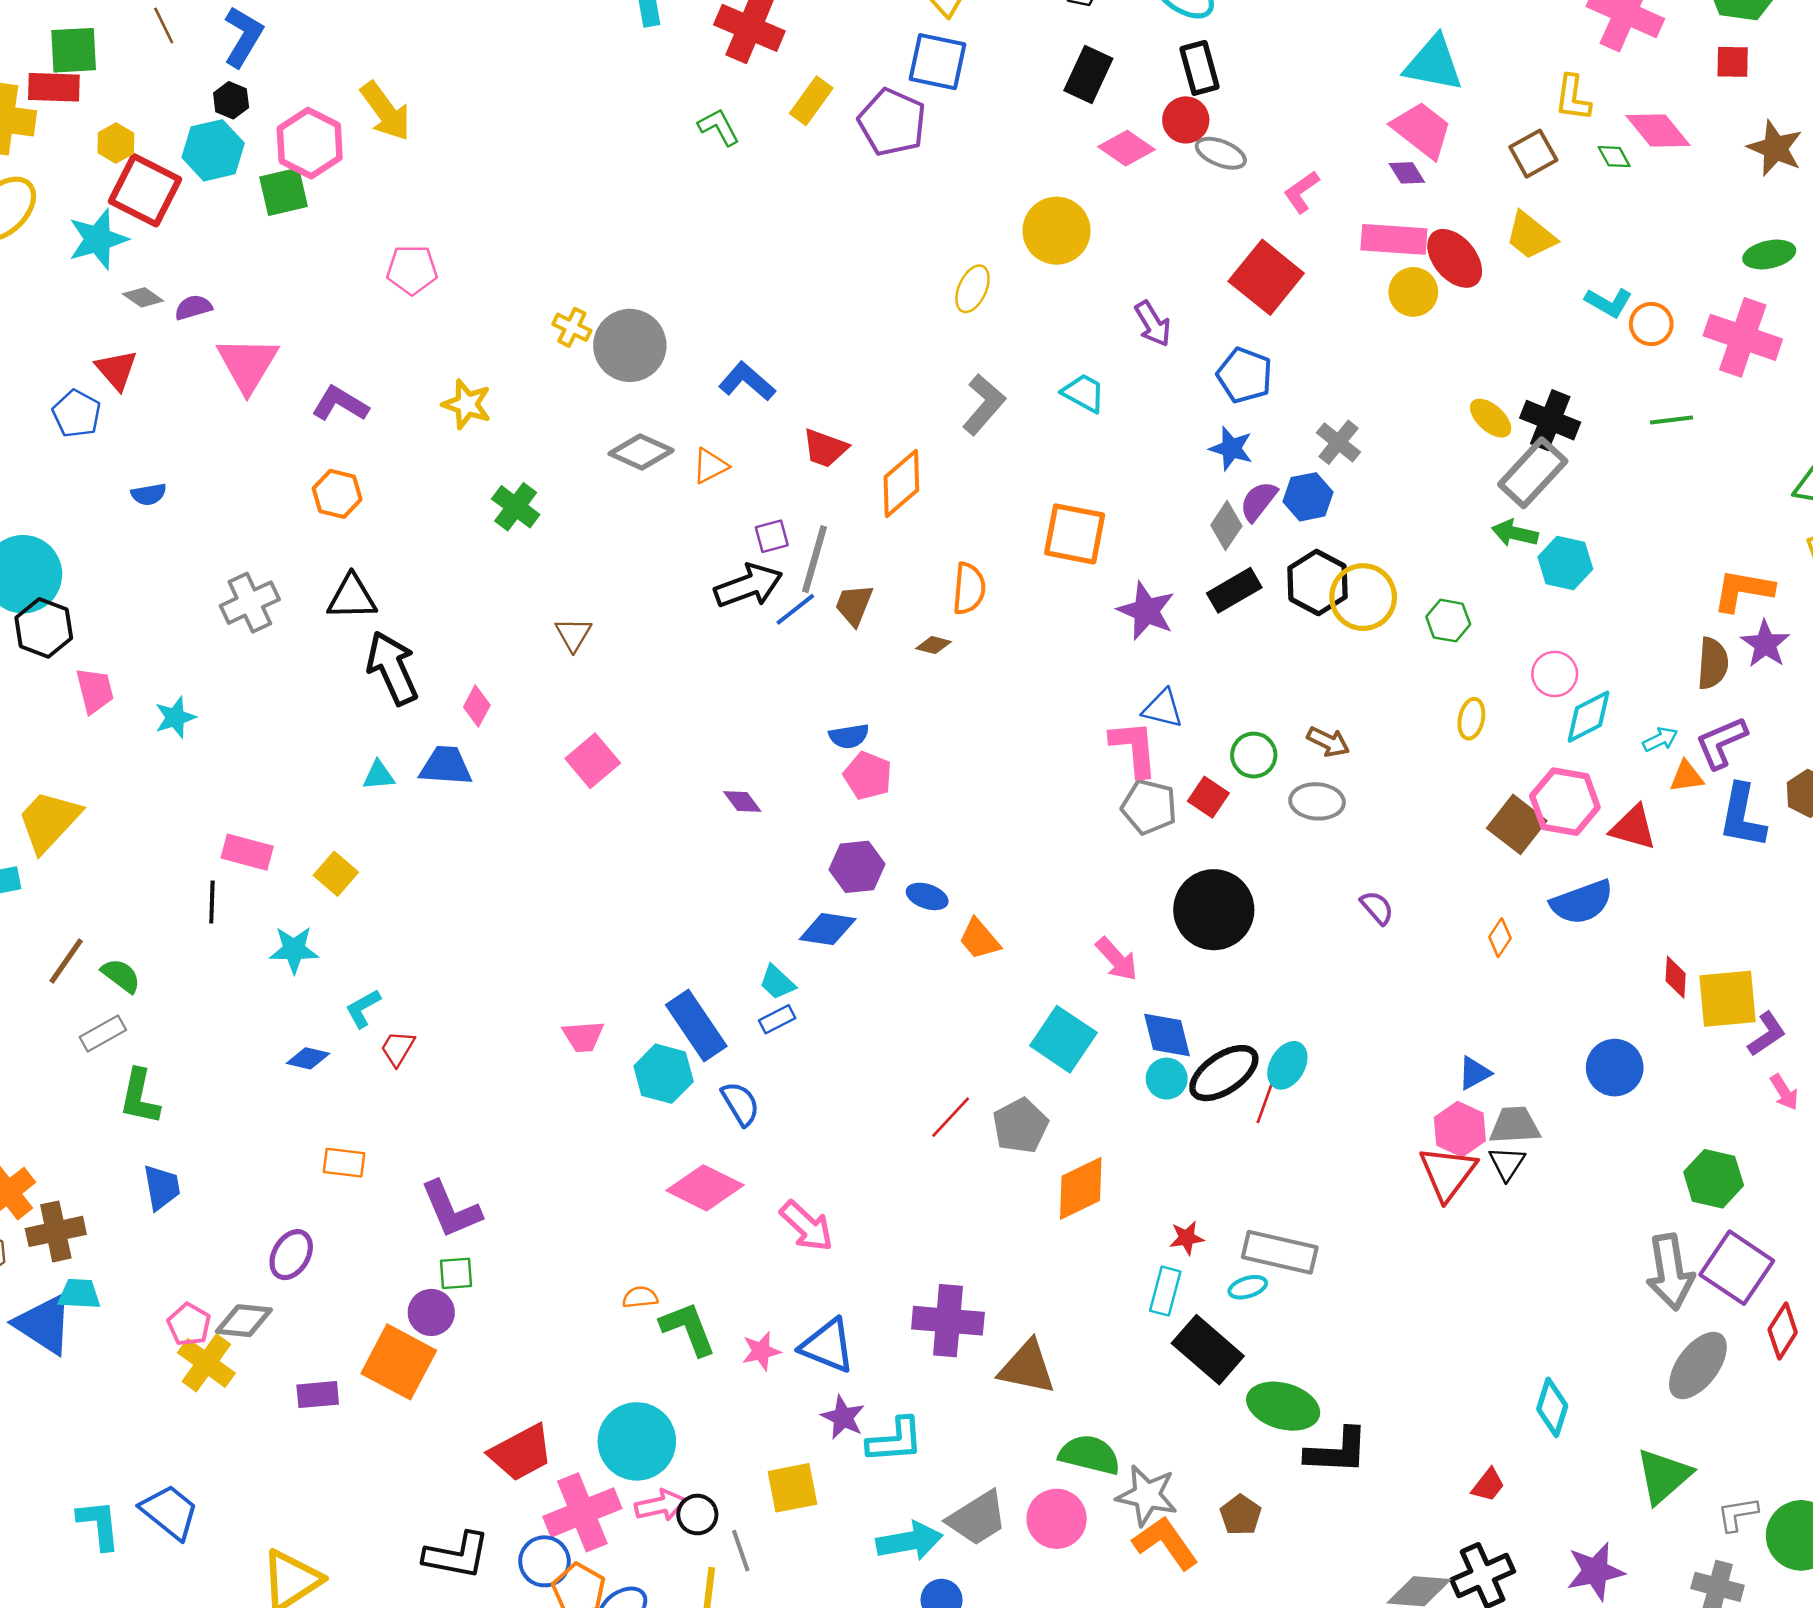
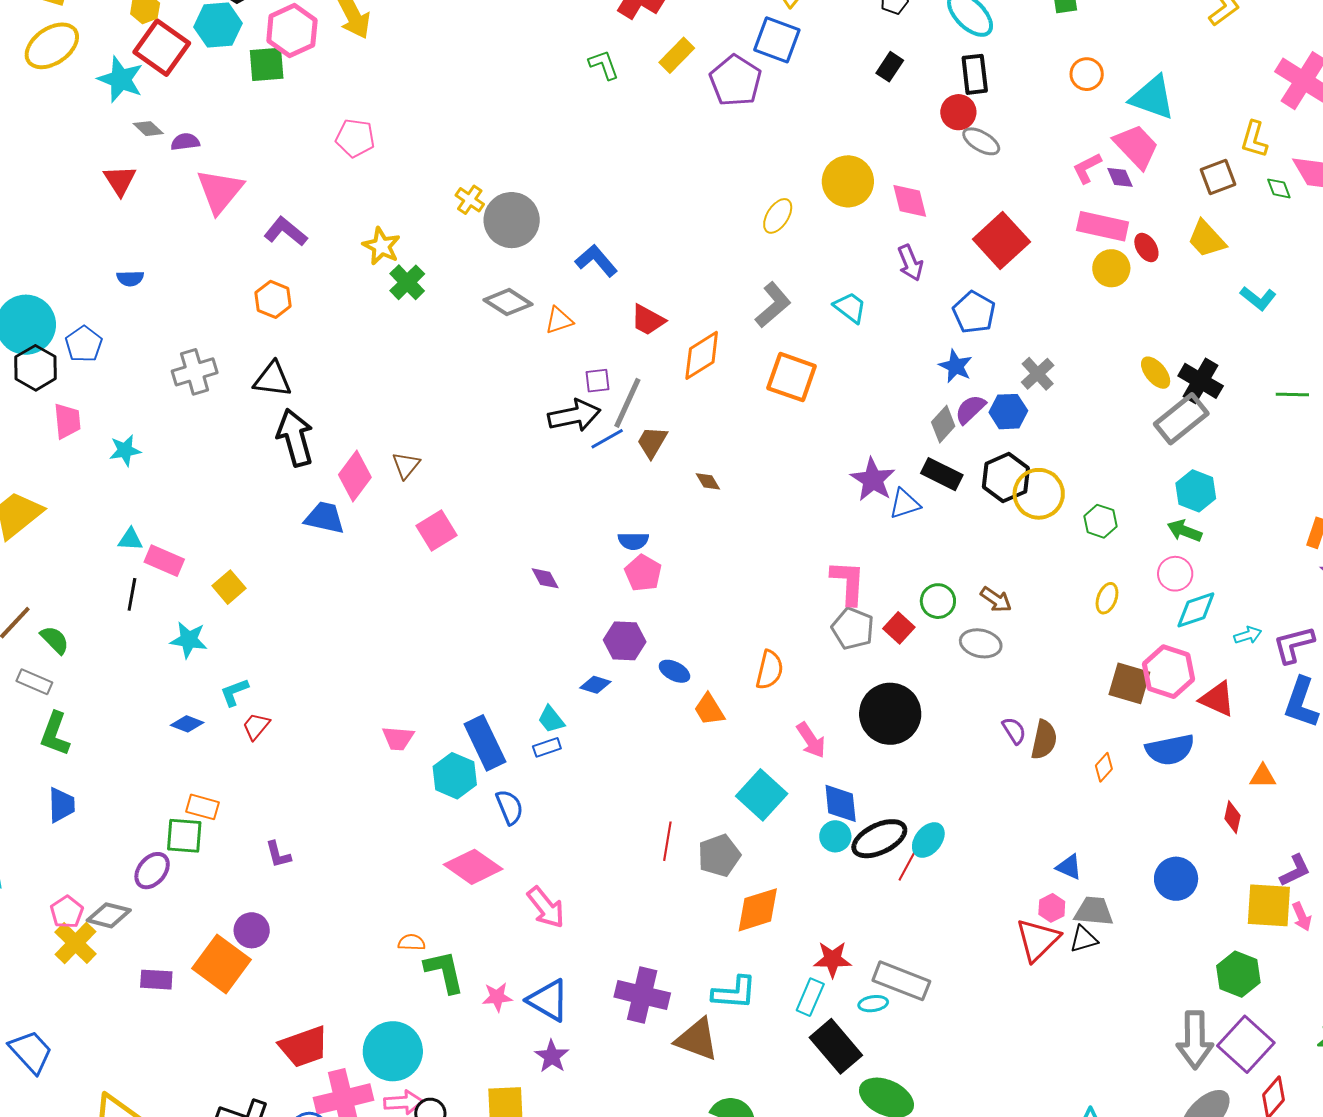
black rectangle: (1088, 75) -> (890, 67), size x0.7
pink diamond: (1127, 148) -> (910, 201), moved, turned 33
pink L-shape: (1301, 192) -> (1087, 168), moved
cyan star: (98, 239) -> (121, 79), turned 30
red ellipse: (1455, 258) -> (1146, 248), size x0.6
orange circle: (1651, 324) -> (1087, 74), moved
blue pentagon: (77, 414) -> (84, 344), moved
green cross: (516, 507) -> (407, 282), moved
green arrow: (1515, 533) -> (1184, 531), moved
orange square: (1075, 534) -> (792, 377), moved
orange semicircle: (969, 589) -> (769, 670), moved
black rectangle: (1234, 590) -> (942, 474), turned 48
brown triangle: (573, 634) -> (406, 465), moved
brown diamond: (934, 645) -> (708, 481), turned 36
brown semicircle: (1713, 663) -> (1044, 740), moved
pink diamond: (477, 706) -> (355, 476), size x1.6
blue triangle: (1163, 709) -> (905, 504), moved, turned -40
cyan triangle: (379, 775) -> (130, 539), moved
orange triangle: (1687, 776) -> (1263, 776), moved
brown square: (1517, 824) -> (1129, 683), turned -30
blue diamond: (828, 929) -> (595, 685), size x0.7
yellow square: (1727, 999) -> (1269, 905), moved
gray rectangle: (103, 1034) -> (34, 682), turned 44
blue triangle: (1474, 1073) -> (1069, 867), turned 44
red line: (951, 1117) -> (667, 841), turned -42
pink hexagon: (1460, 1129) -> (1052, 908), size x0.7
black triangle: (1507, 1163) -> (1084, 939), turned 32
purple L-shape: (451, 1209) -> (278, 854), size x0.6
red star: (1187, 1238) -> (832, 959), size x1.4
green square: (456, 1273) -> (184, 836), moved, size x1.4
cyan L-shape: (895, 1440) -> (734, 993), moved

